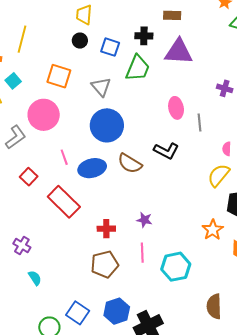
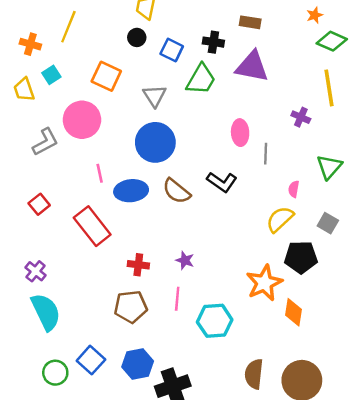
red square: (29, 177) -> (39, 204), moved
orange star: (213, 230) -> (264, 283), size x1.4
cyan semicircle: (35, 278) -> (46, 312), size x2.0

